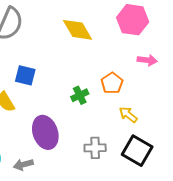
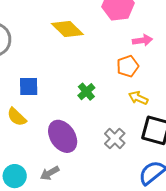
orange pentagon: (112, 83) -> (128, 66), moved, turned 30
gray cross: (95, 148) -> (115, 138), turned -30

